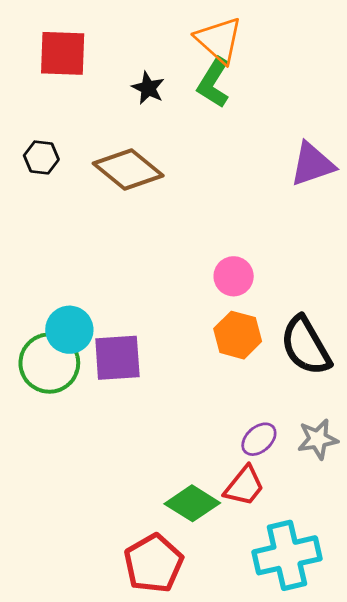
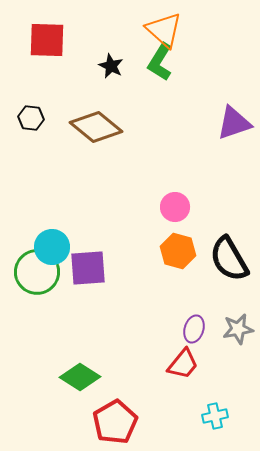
purple ellipse: (259, 439) -> (194, 329), turned -32
green diamond: (192, 503) -> (80, 377), moved
cyan cross: (287, 555) -> (215, 416), size x0.5

